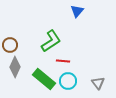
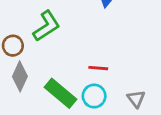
green L-shape: (51, 41) -> (46, 26), moved
red line: (63, 61) -> (98, 68), moved

